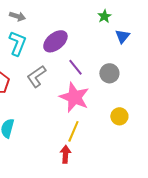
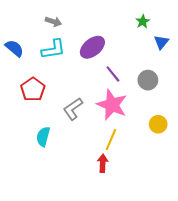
cyan L-shape: (17, 43) -> (53, 49), turned 60
gray L-shape: (36, 76) -> (73, 109), moved

